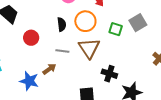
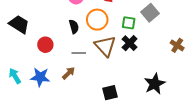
black cross: (109, 74) -> (130, 43), moved, turned 35
blue star: (29, 81) -> (40, 77), moved

